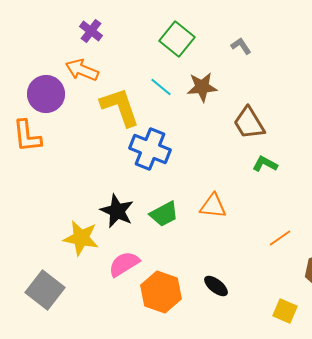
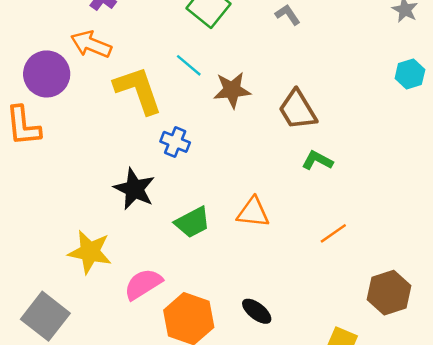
brown star: (202, 87) -> (232, 90), moved
blue cross: (150, 149) -> (175, 142), size x0.6
black star: (117, 211) -> (134, 189), moved
orange line: (280, 238) -> (333, 233), moved

